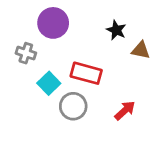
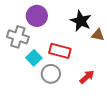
black star: (116, 30) -> (81, 21), size x1.5
gray cross: (26, 53) -> (18, 37), size x1.5

